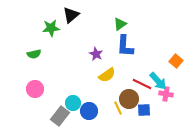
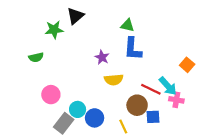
green triangle: (120, 24) -> (127, 25), turned 48
yellow semicircle: (107, 75) -> (114, 80), turned 30
pink circle: (35, 89) -> (51, 95), moved
yellow line: (118, 108) -> (123, 126), moved

